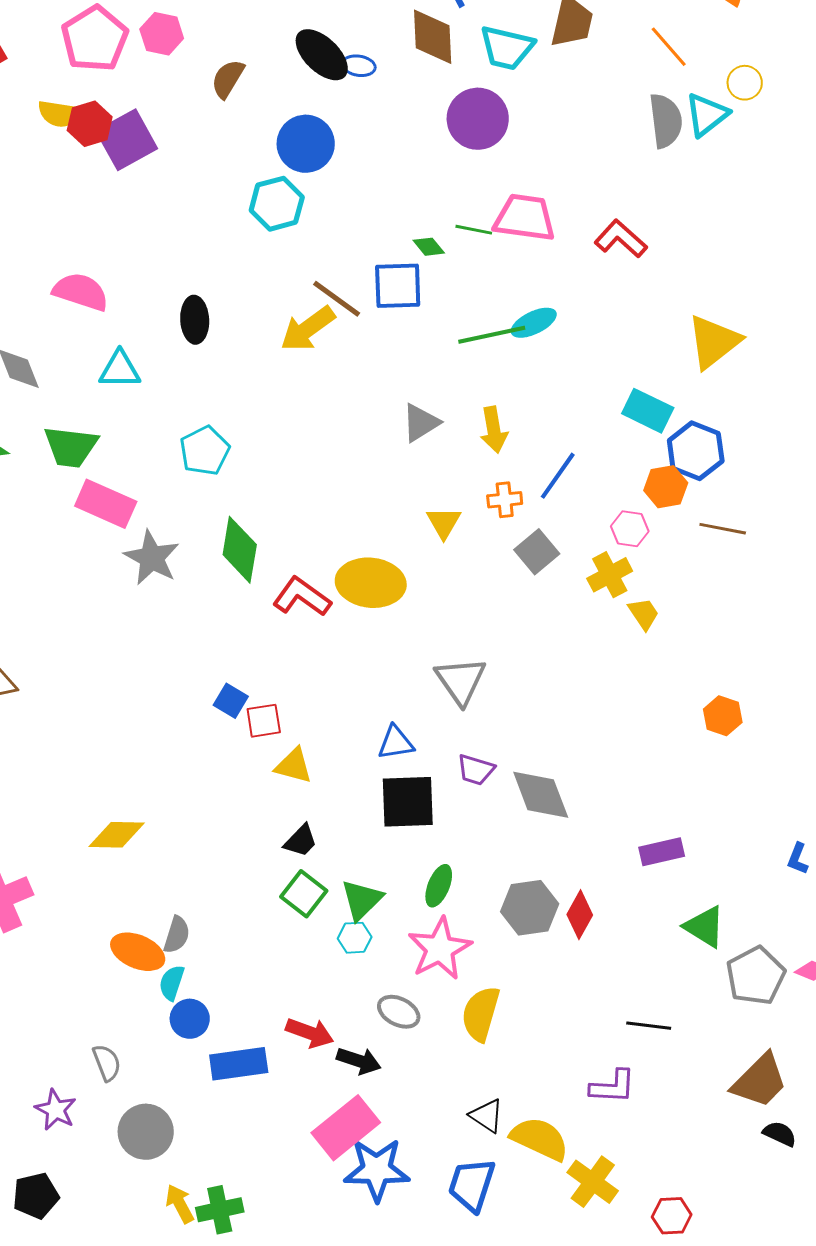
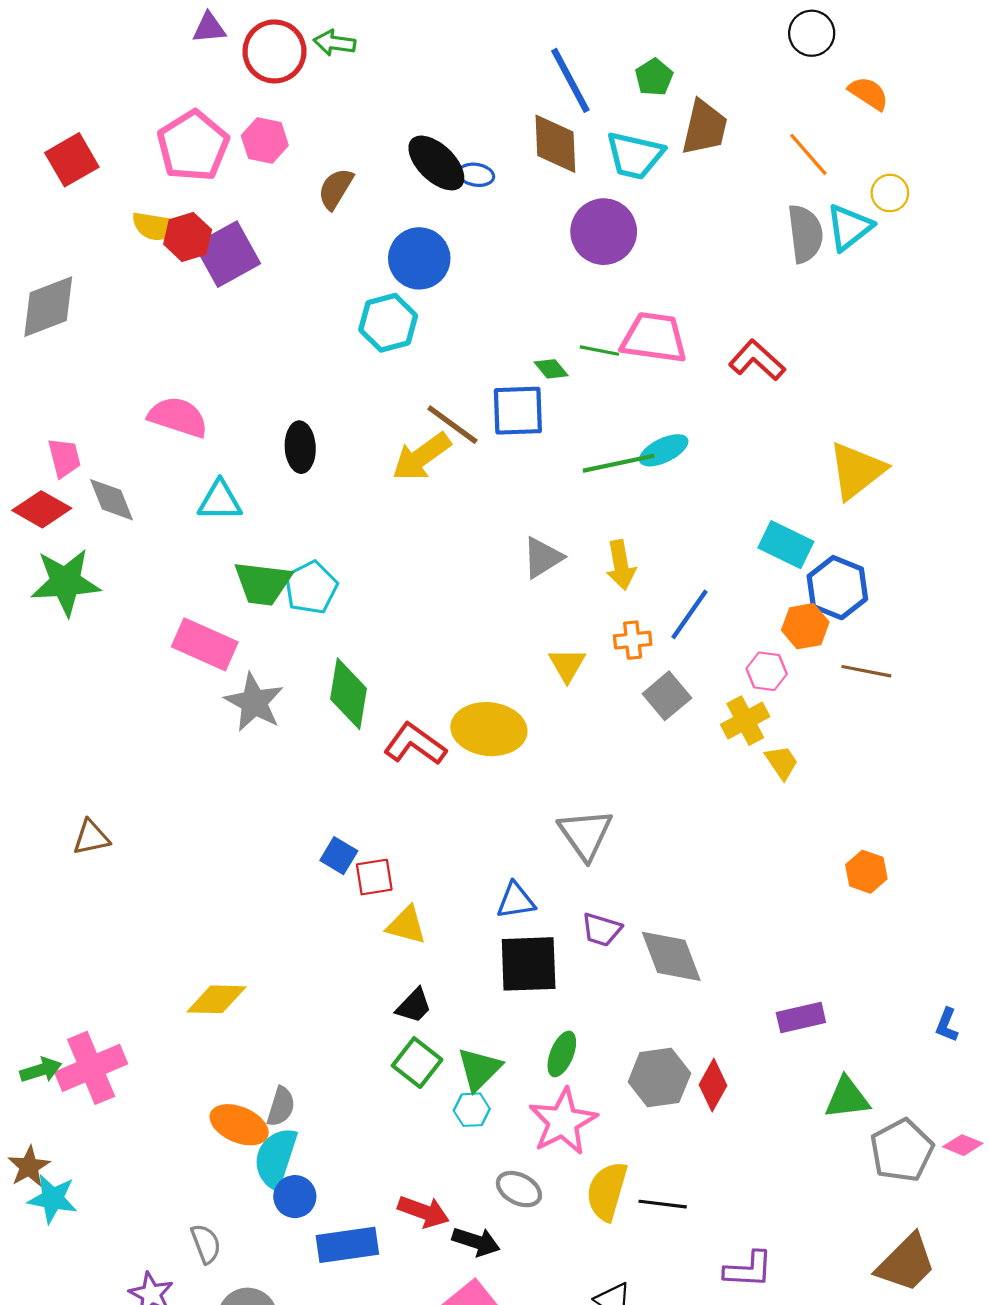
green trapezoid: (71, 447) -> (263, 583), moved
green triangle: (705, 927) -> (847, 1098), turned -39
cyan semicircle: (172, 983) -> (276, 1158), size x1.6
black line: (649, 1026) -> (663, 1204), moved

